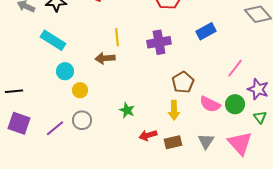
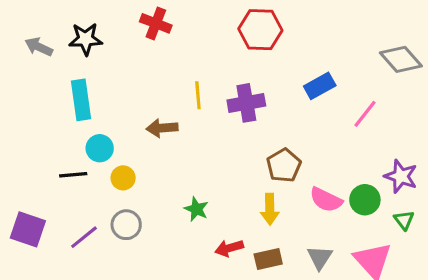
yellow line: (117, 37) -> (198, 95), moved
cyan rectangle: (53, 40) -> (81, 100), turned 50
pink line: (235, 68) -> (365, 114), moved
black line: (14, 91) -> (73, 175), moved

